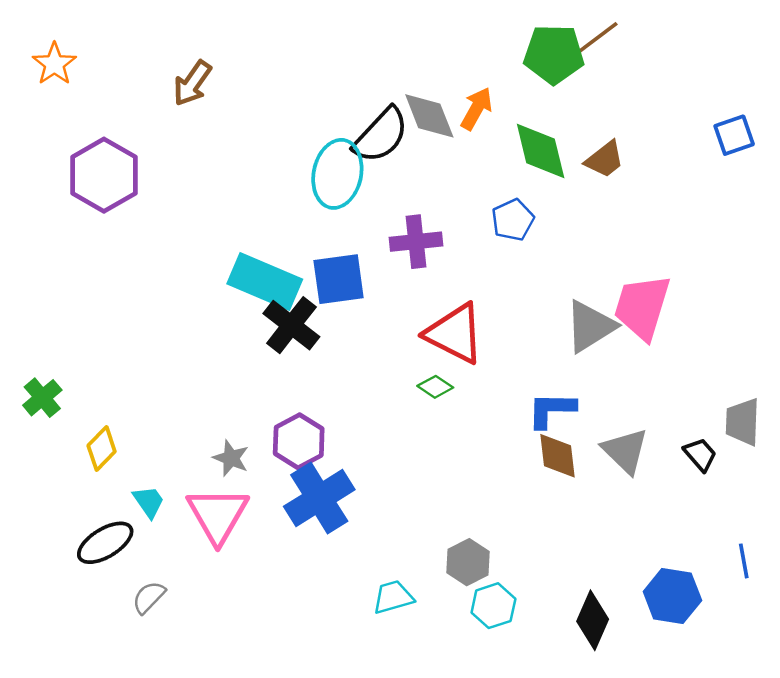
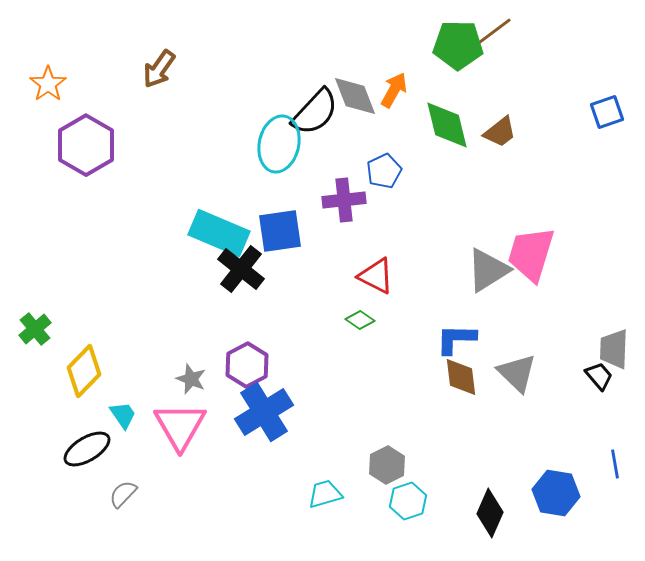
orange star: (54, 64) -> (48, 84), moved
blue pentagon: (513, 220) -> (384, 171), moved
red triangle: (455, 334) -> (376, 276), size x0.7
yellow diamond: (102, 448) -> (84, 371), size x1.4
black trapezoid: (700, 454) -> (599, 376), moved

